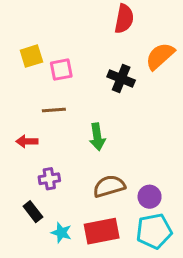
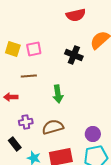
red semicircle: (124, 19) -> (76, 15), turned 66
yellow square: (31, 56) -> (13, 49), moved, turned 35
brown semicircle: (109, 186) -> (53, 127), moved

